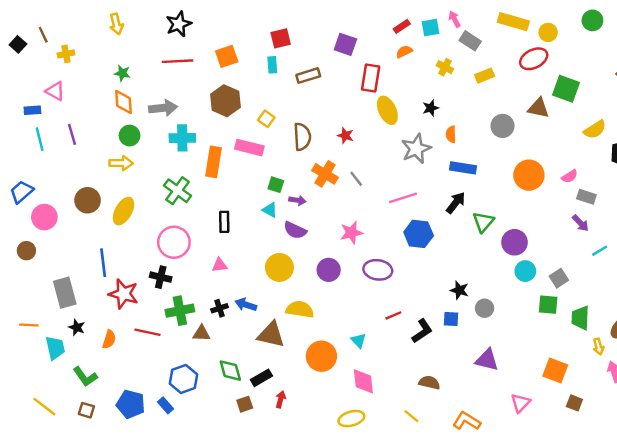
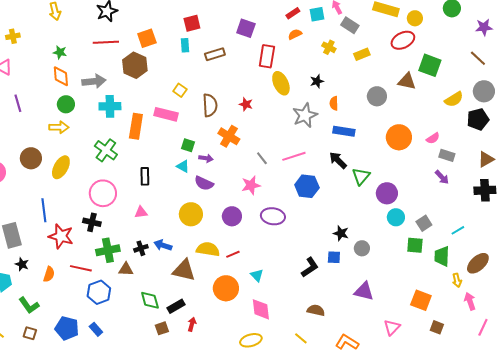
brown hexagon: (225, 101) -> (135, 65), moved
gray line: (356, 179) -> (262, 158), moved
black arrow: (456, 203) -> (338, 160), turned -84
cyan line: (600, 251) -> (458, 230), moved
red line: (393, 315) -> (233, 254), moved
blue hexagon: (183, 379) -> (99, 292), moved

